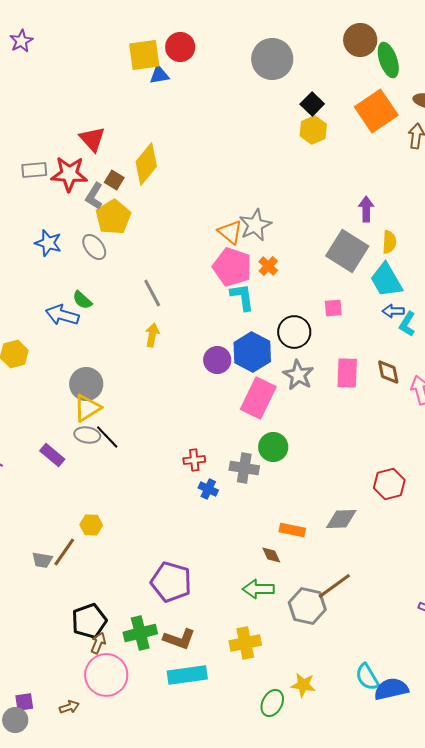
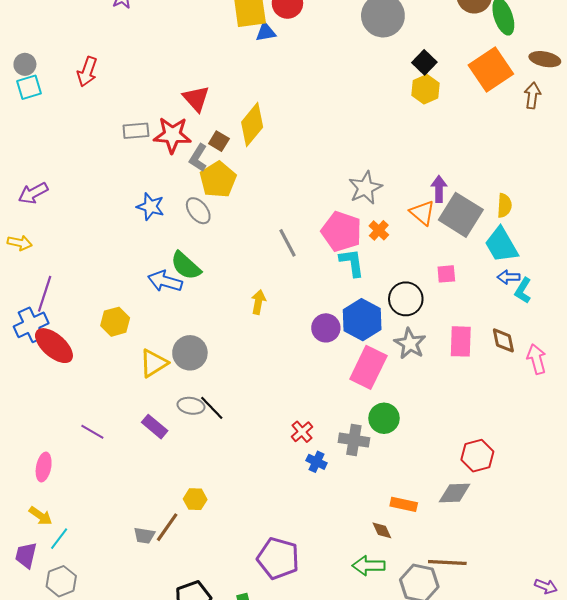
purple arrow: (366, 209) -> (439, 189), moved
orange triangle: (230, 232) -> (422, 213), moved
gray line: (152, 293) -> (287, 243), moved
green semicircle: (82, 300) -> (186, 266), size x1.5
yellow triangle: (87, 408) -> (154, 363), moved
red cross: (194, 460) -> (302, 432), turned -35
red hexagon: (389, 484) -> (477, 456), moved
brown line: (334, 586) -> (447, 562), turned 39

